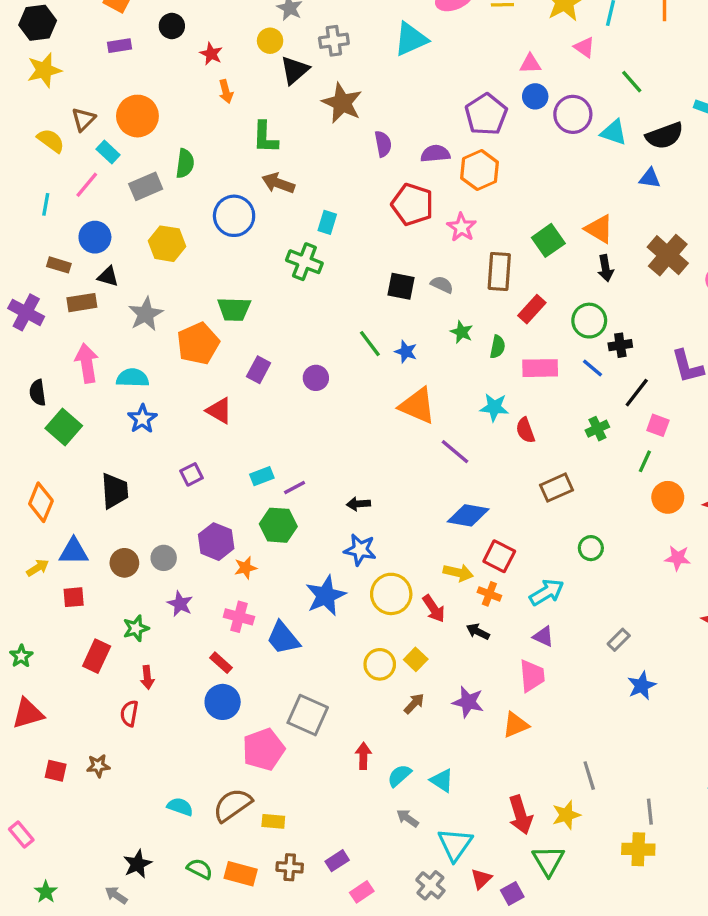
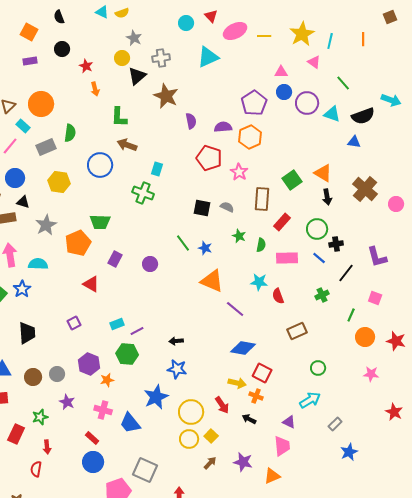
blue star: (142, 419) -> (22, 289), moved
pink square: (658, 425) -> (375, 298), moved
cyan arrow: (547, 592) -> (310, 400), moved
yellow circle: (391, 594) -> (191, 412), moved

